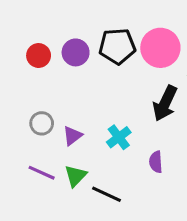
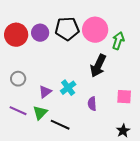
red circle: (39, 56) -> (16, 35), size x1.5
purple triangle: (72, 136) -> (45, 92), moved

